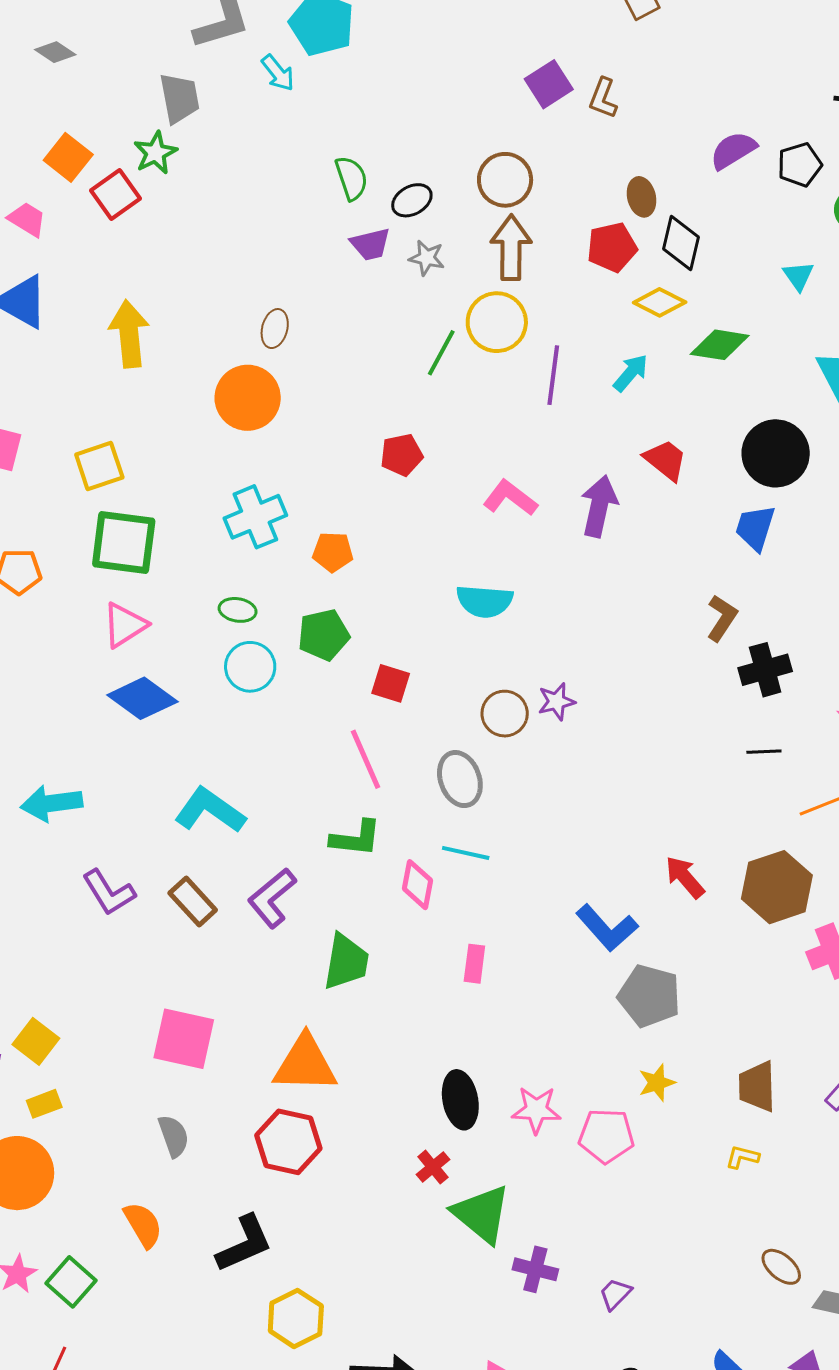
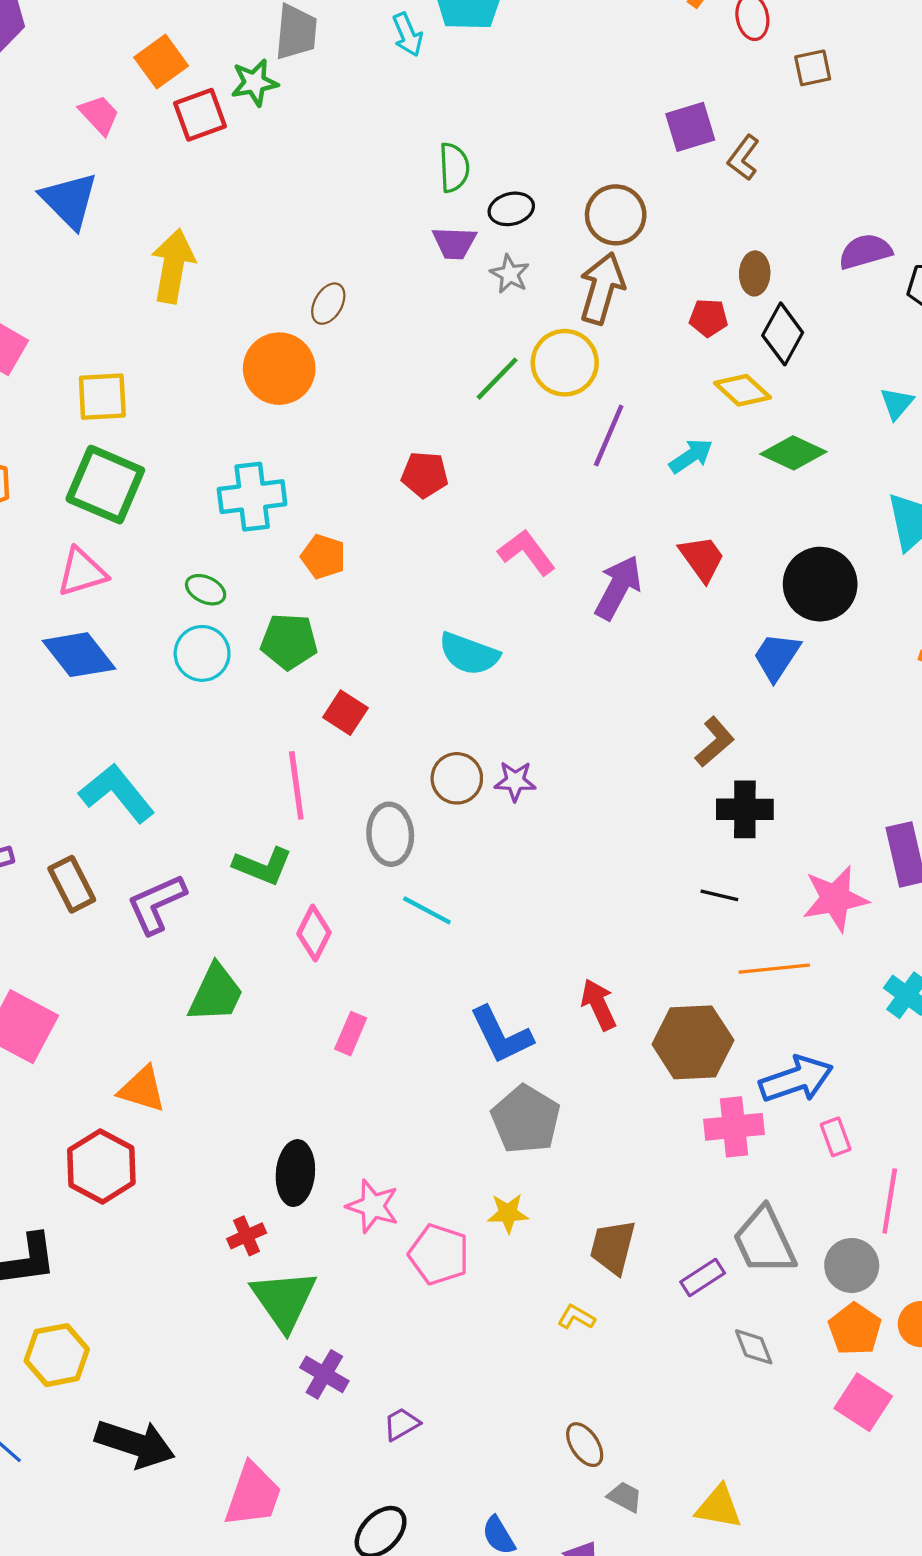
red pentagon: (612, 247) -> (708, 318), size x0.7
cyan line: (466, 853) -> (427, 910), moved
orange triangle: (305, 1064) -> (142, 1089), size x0.7

